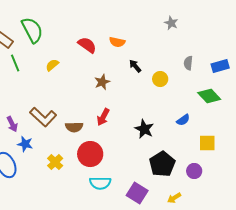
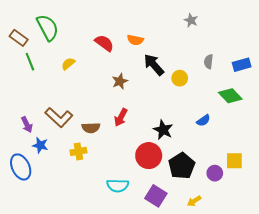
black arrow: (135, 66) -> (154, 65), size x1.6
yellow square: (207, 143) -> (234, 161), moved
red circle: (90, 154) -> (149, 156), moved
yellow cross: (55, 162) -> (78, 151), moved, turned 35

